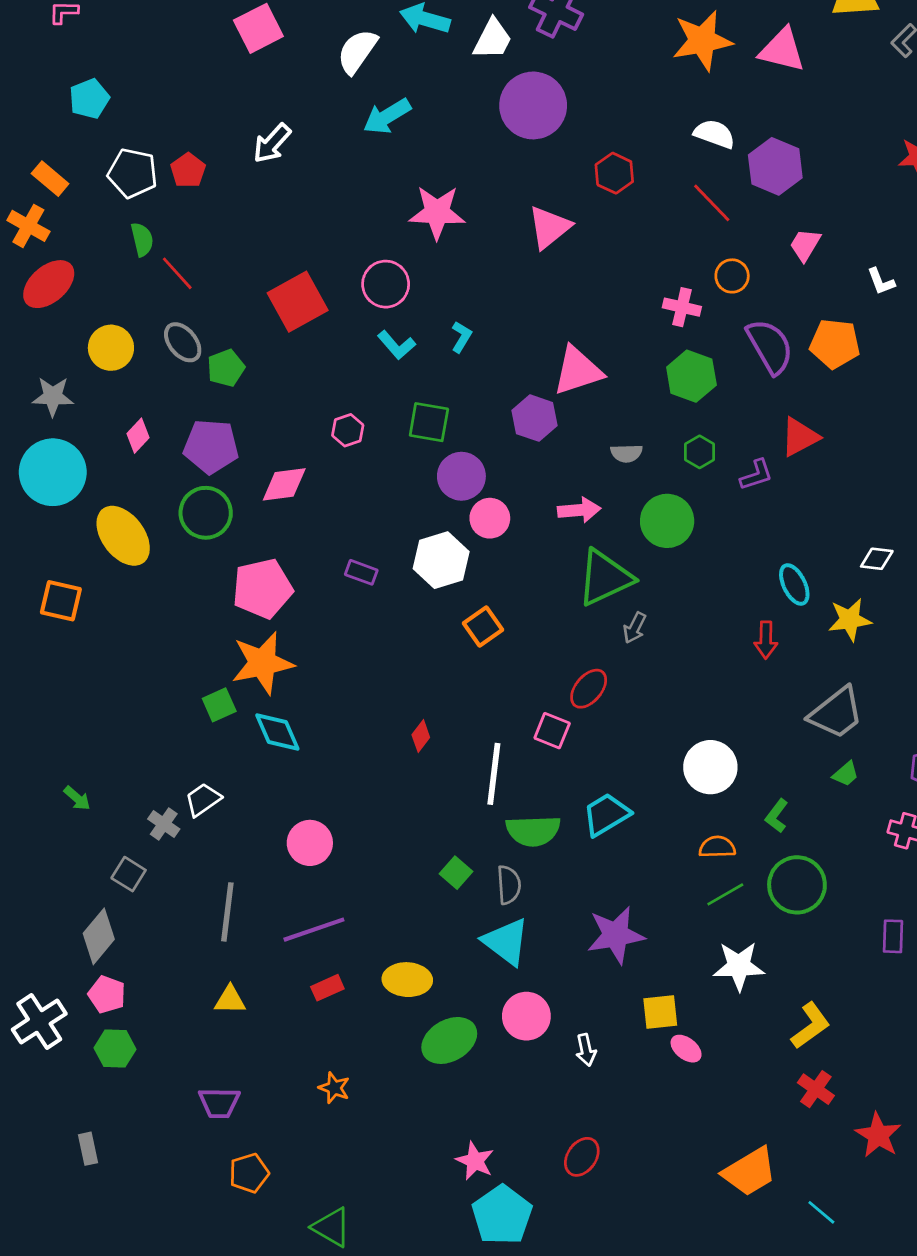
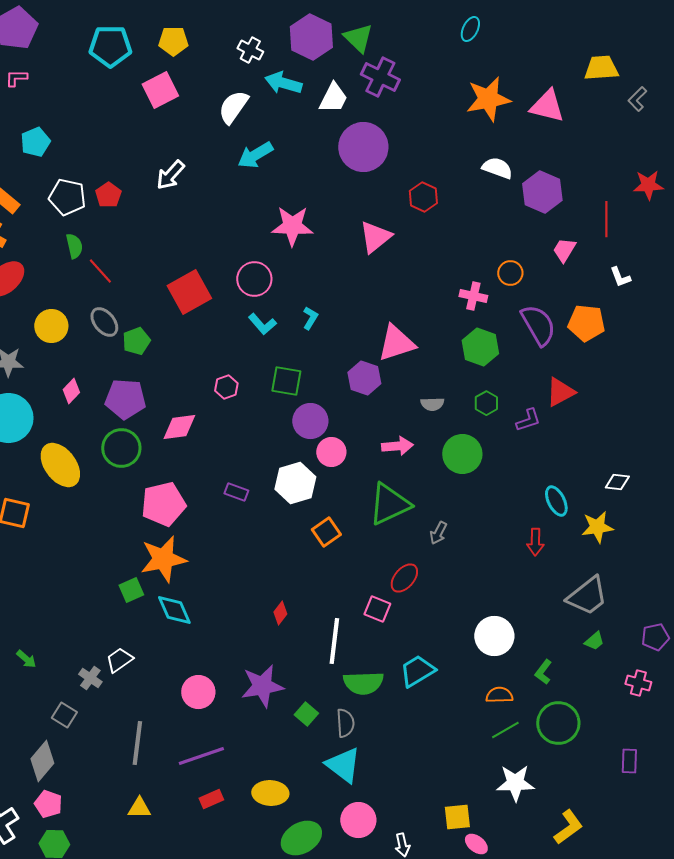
red line: (712, 203) -> (606, 219), moved, turned 44
green triangle: (605, 578) -> (389, 504), moved
purple star: (616, 935) -> (262, 686), moved

